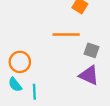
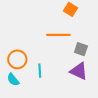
cyan line: (34, 92) -> (40, 71), moved

